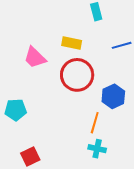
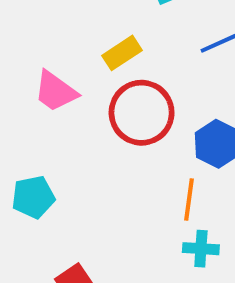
yellow rectangle: (72, 43) -> (122, 53), turned -36

